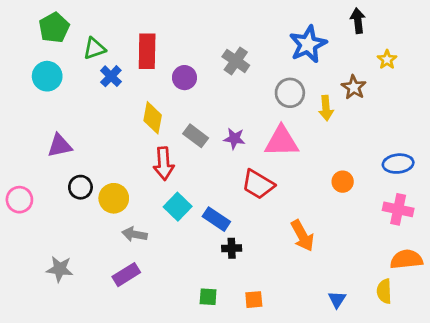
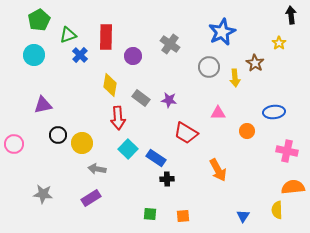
black arrow: (358, 21) -> (291, 15), moved
pink triangle: (282, 141) -> (218, 113), moved, size x0.6
blue ellipse: (398, 164) -> (274, 112), moved

